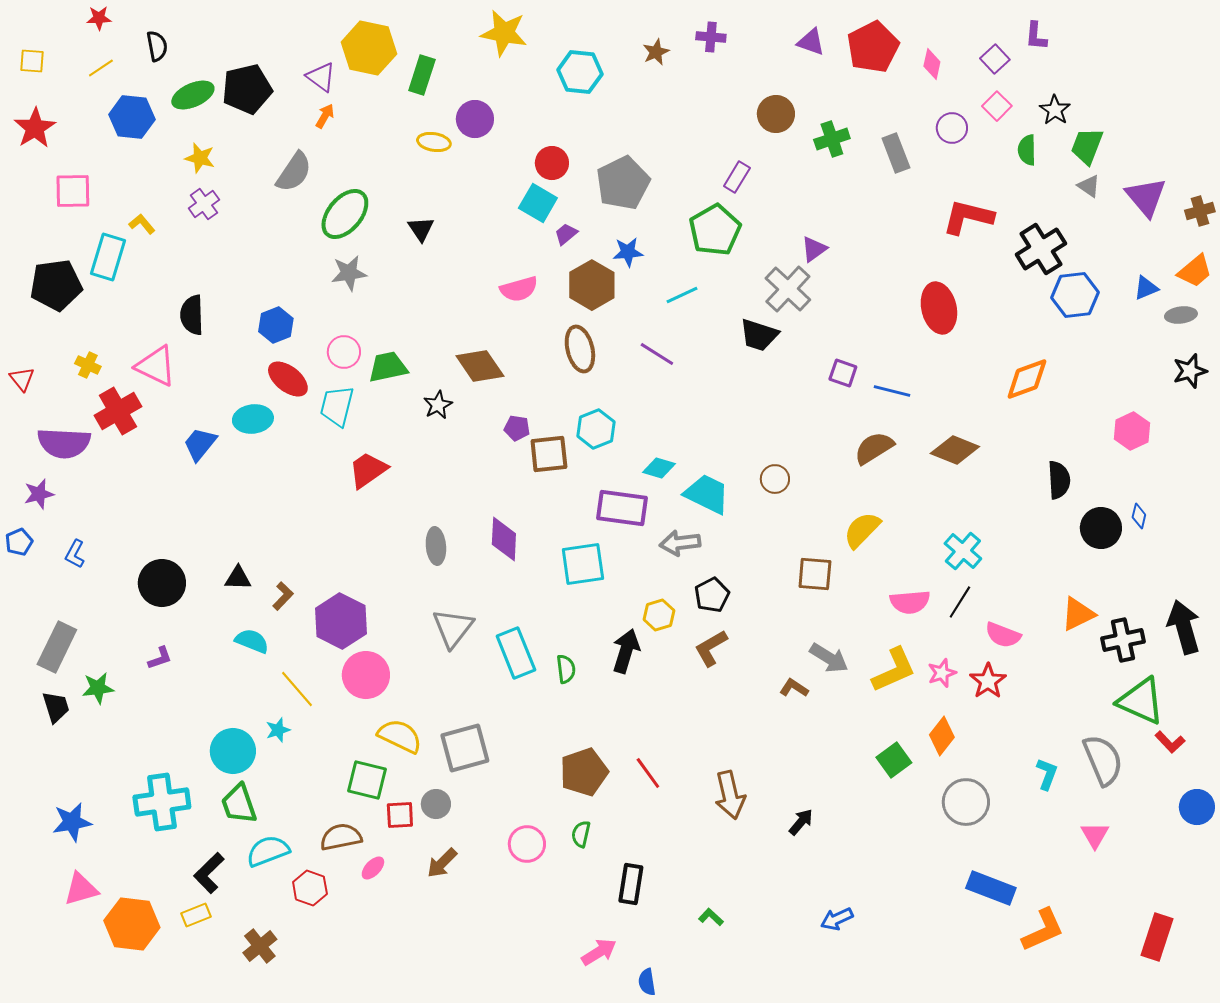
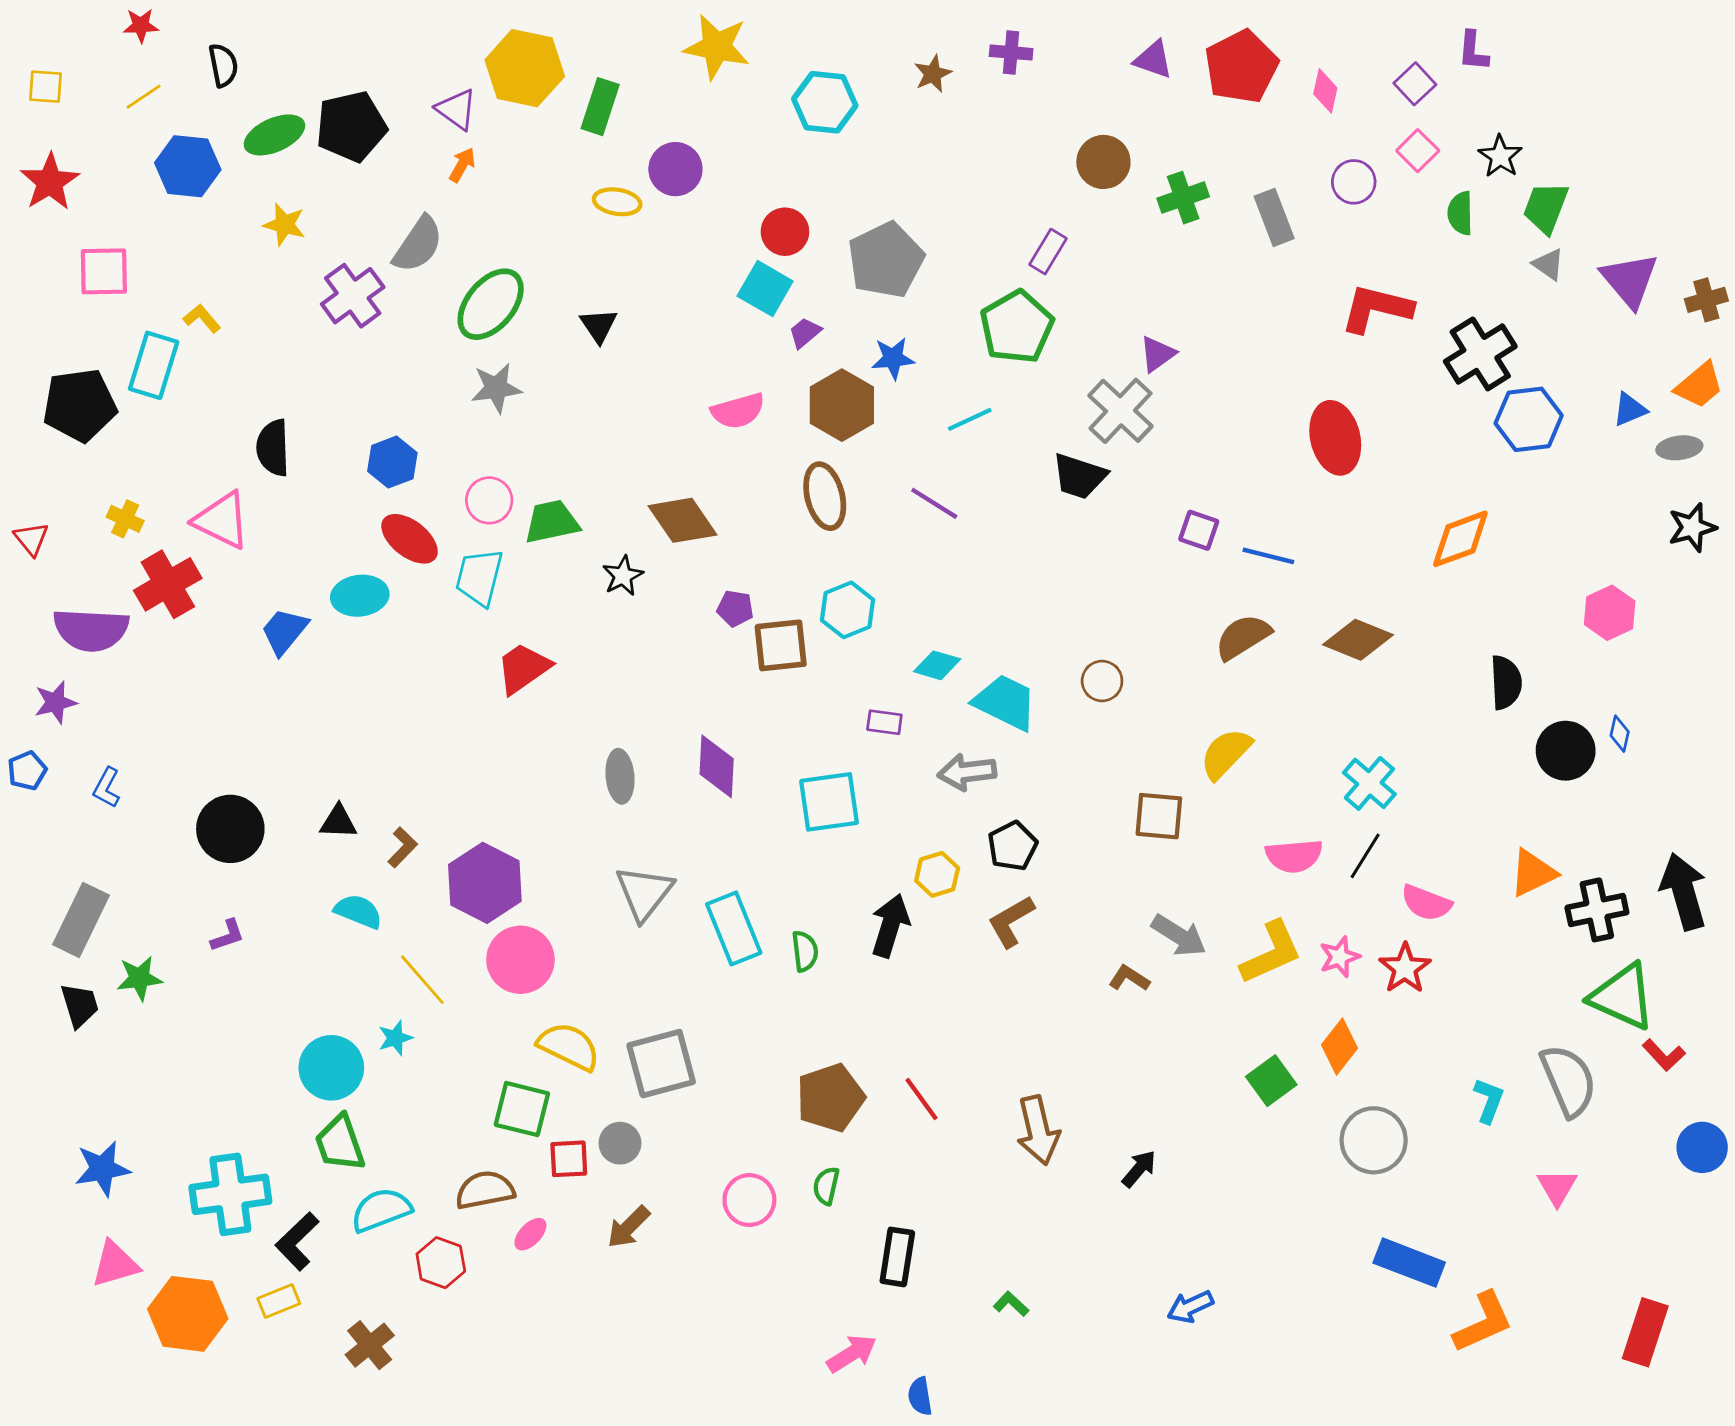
purple cross: (204, 204) -> (353, 296), moved, size x1.4
purple rectangle: (622, 508) -> (884, 722), size x0.5
cyan cross: (162, 802) -> (230, 1194), moved

